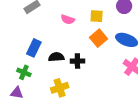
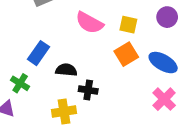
pink semicircle: (68, 19) -> (89, 23), size x1.5
black cross: (77, 61) -> (88, 90), moved

